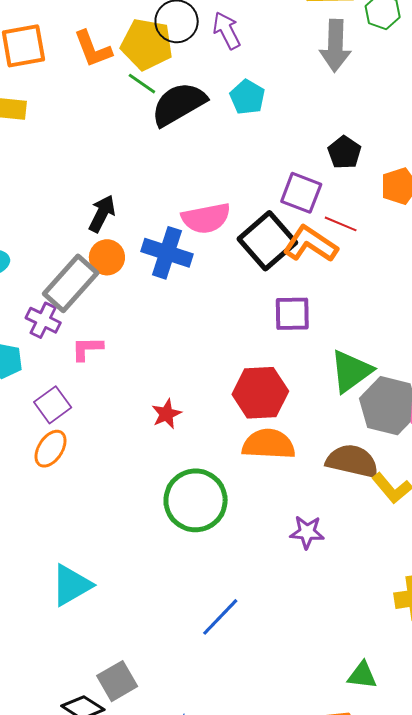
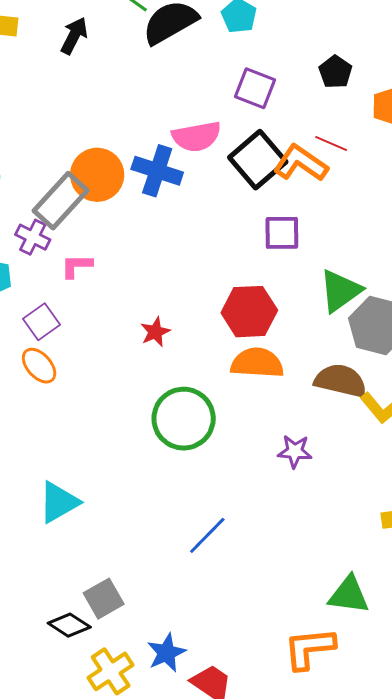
purple square: (301, 193) -> (255, 88), moved
black arrow: (102, 214) -> (74, 36), moved
orange circle: (107, 257) -> (97, 175), size x1.5
orange ellipse: (51, 449) -> (39, 366), turned -75
green triangle: (362, 675) -> (349, 595), size x1.4

